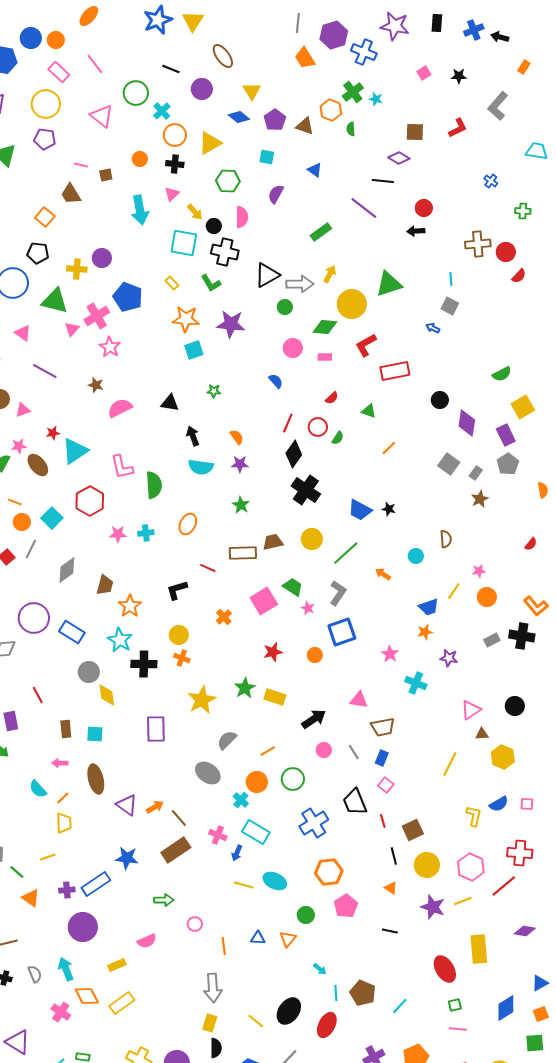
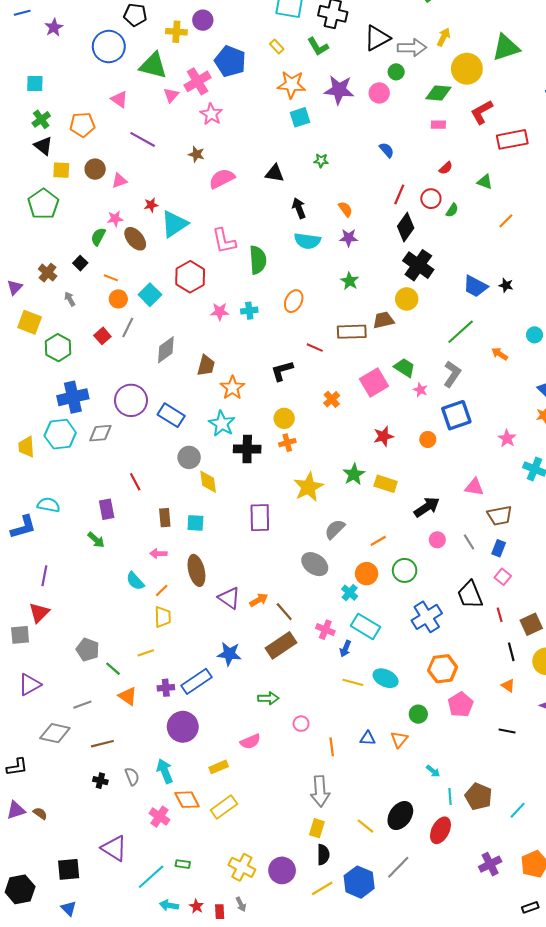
pink circle: (293, 348) -> (379, 93), moved
yellow circle: (312, 539) -> (407, 299), moved
orange cross: (182, 658) -> (287, 443), turned -35

